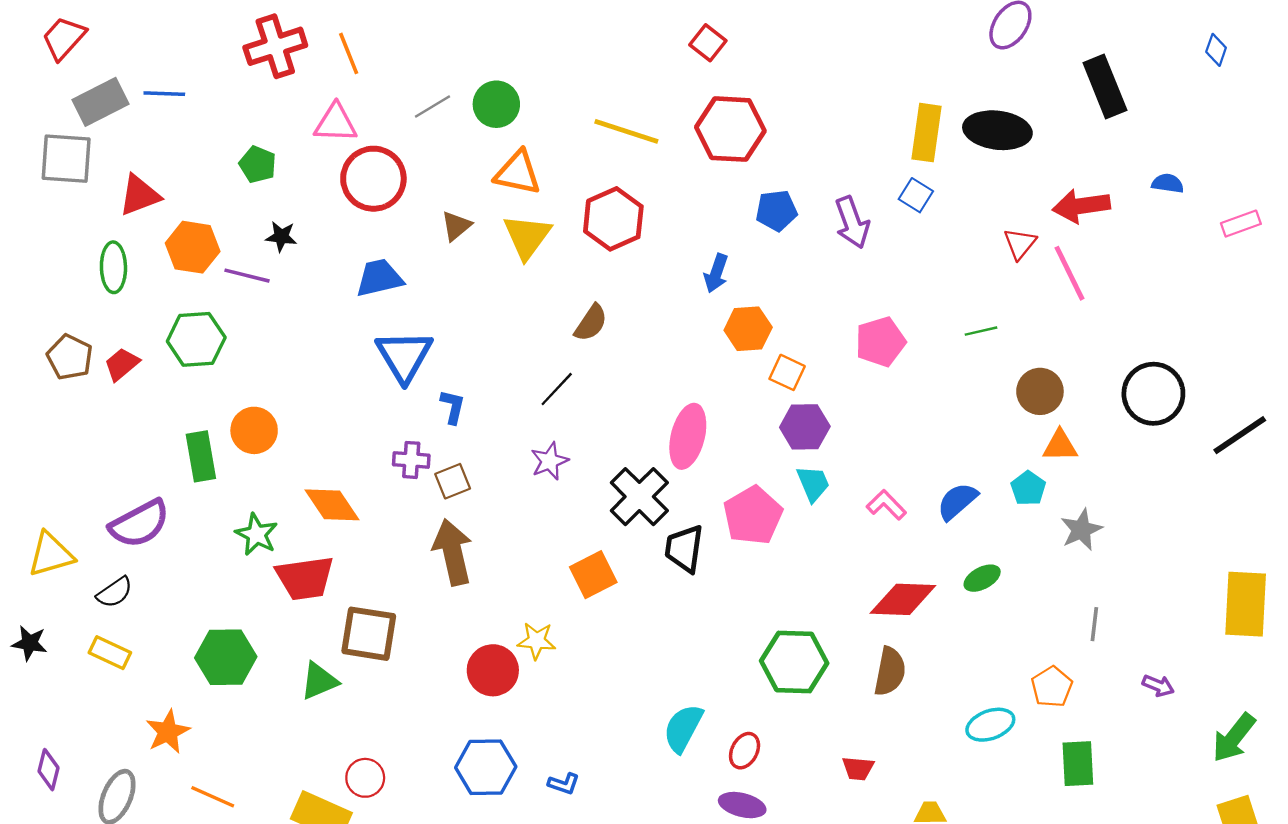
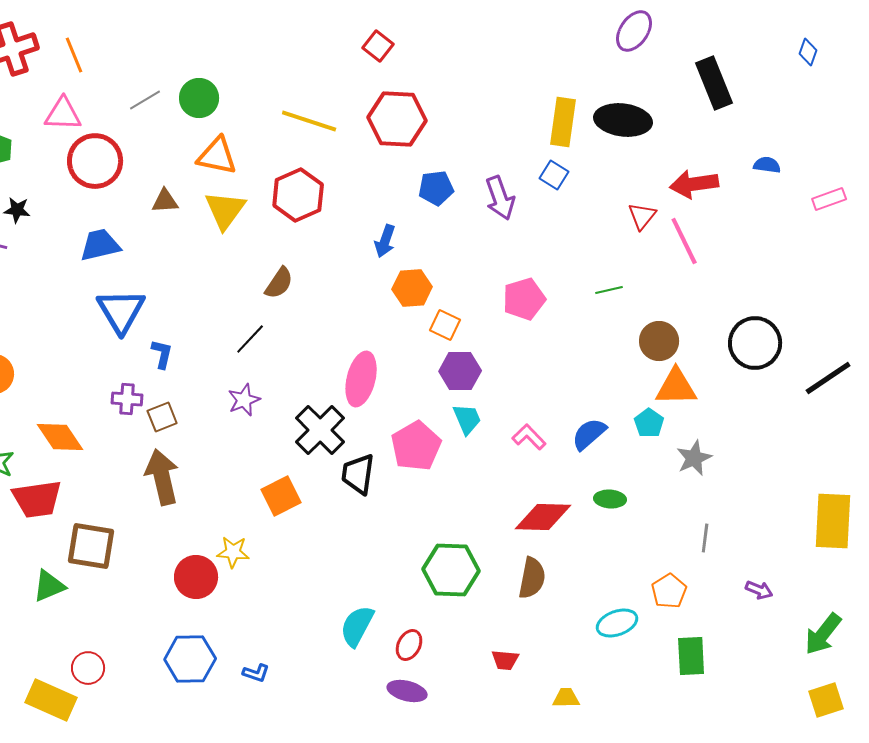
brown triangle: (456, 226) -> (165, 201), turned 36
orange triangle: (1060, 446) -> (676, 387), size x1.4
green ellipse: (982, 578) -> (610, 499), turned 32

